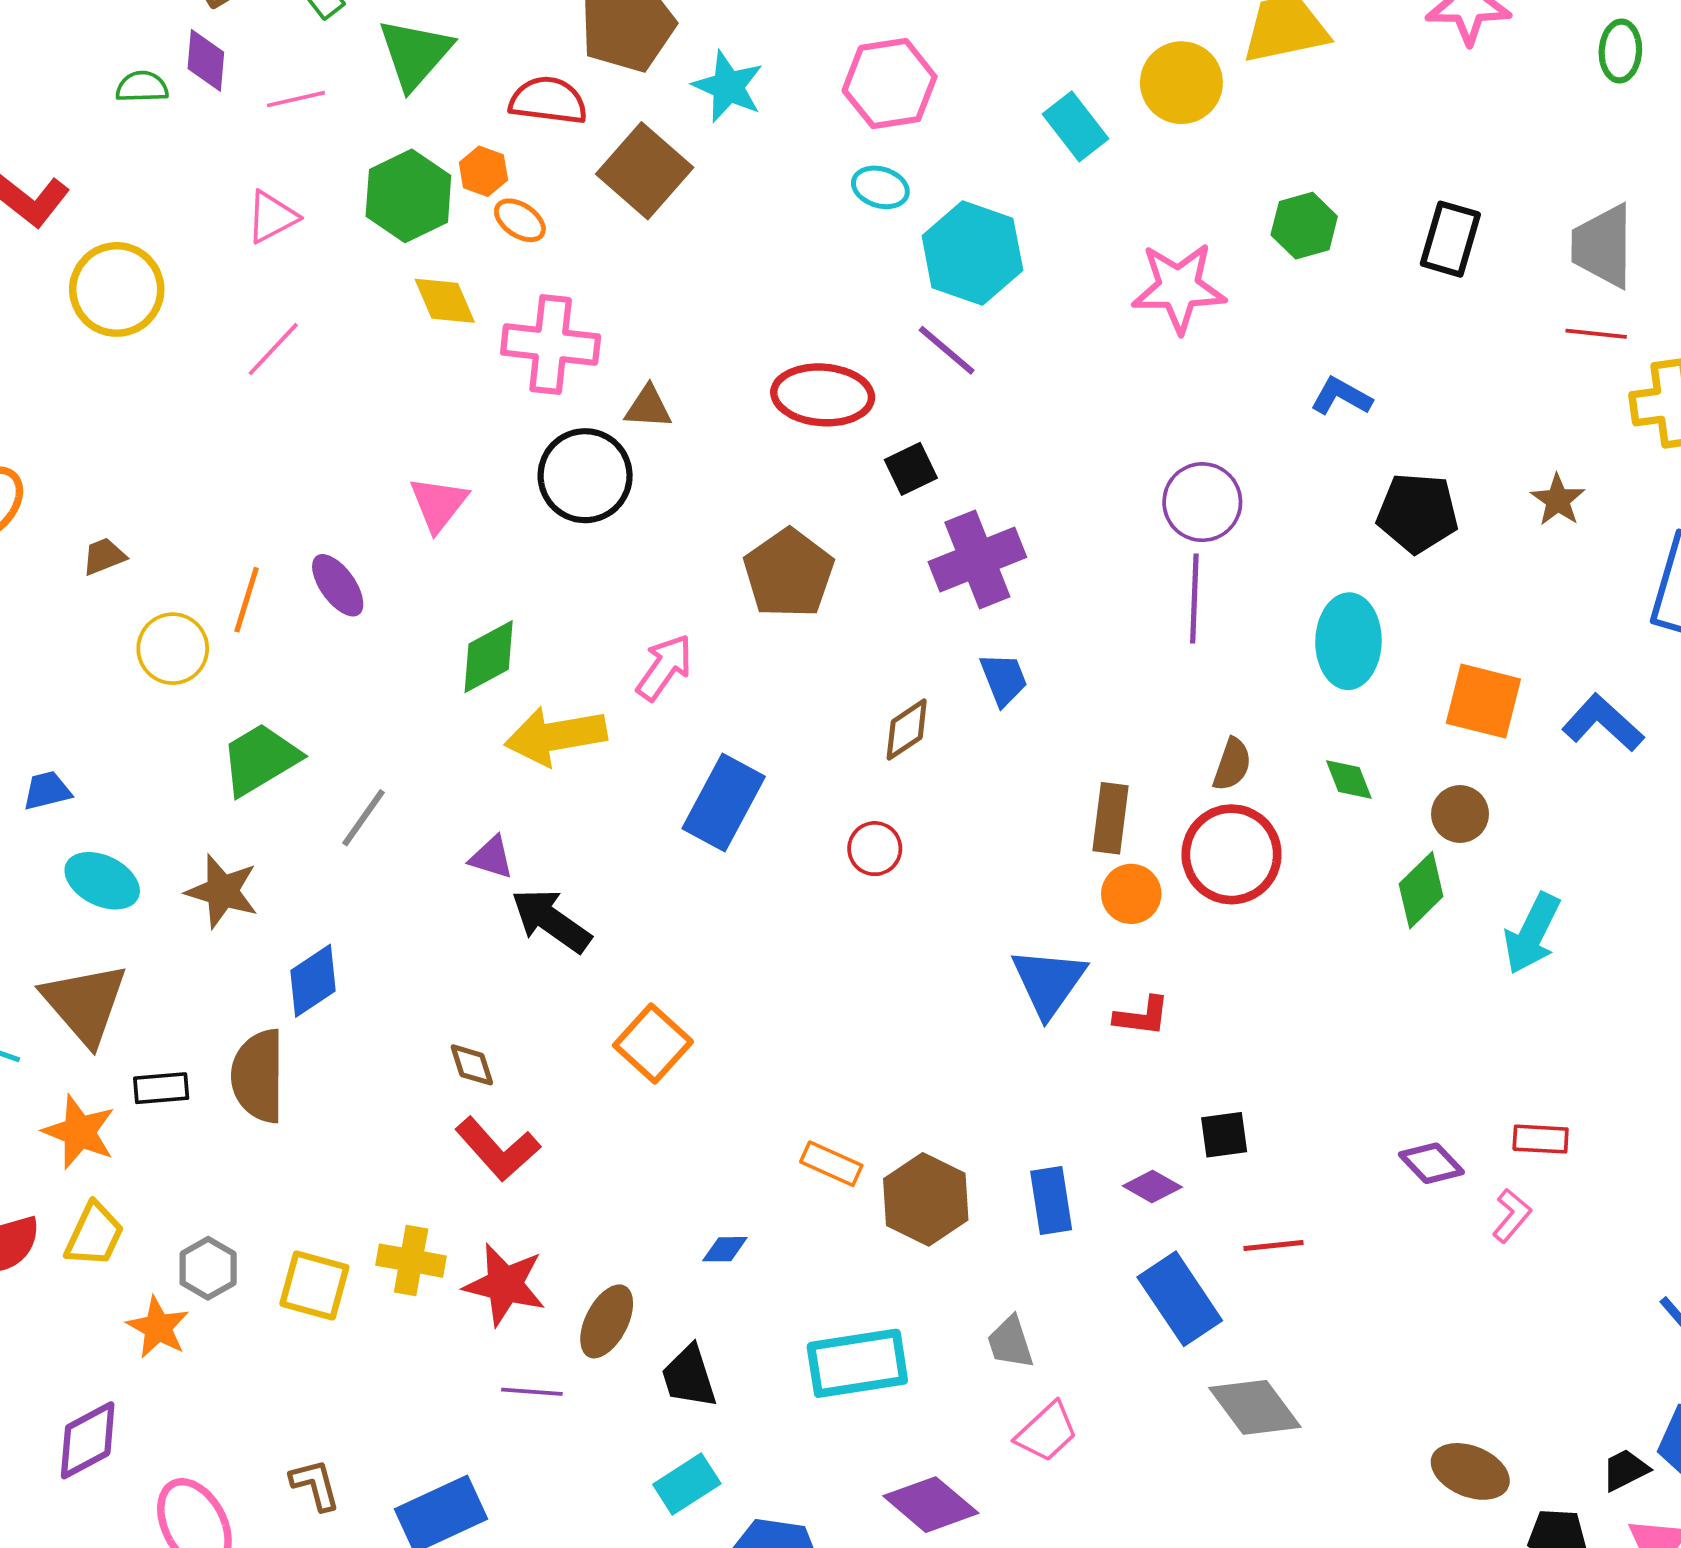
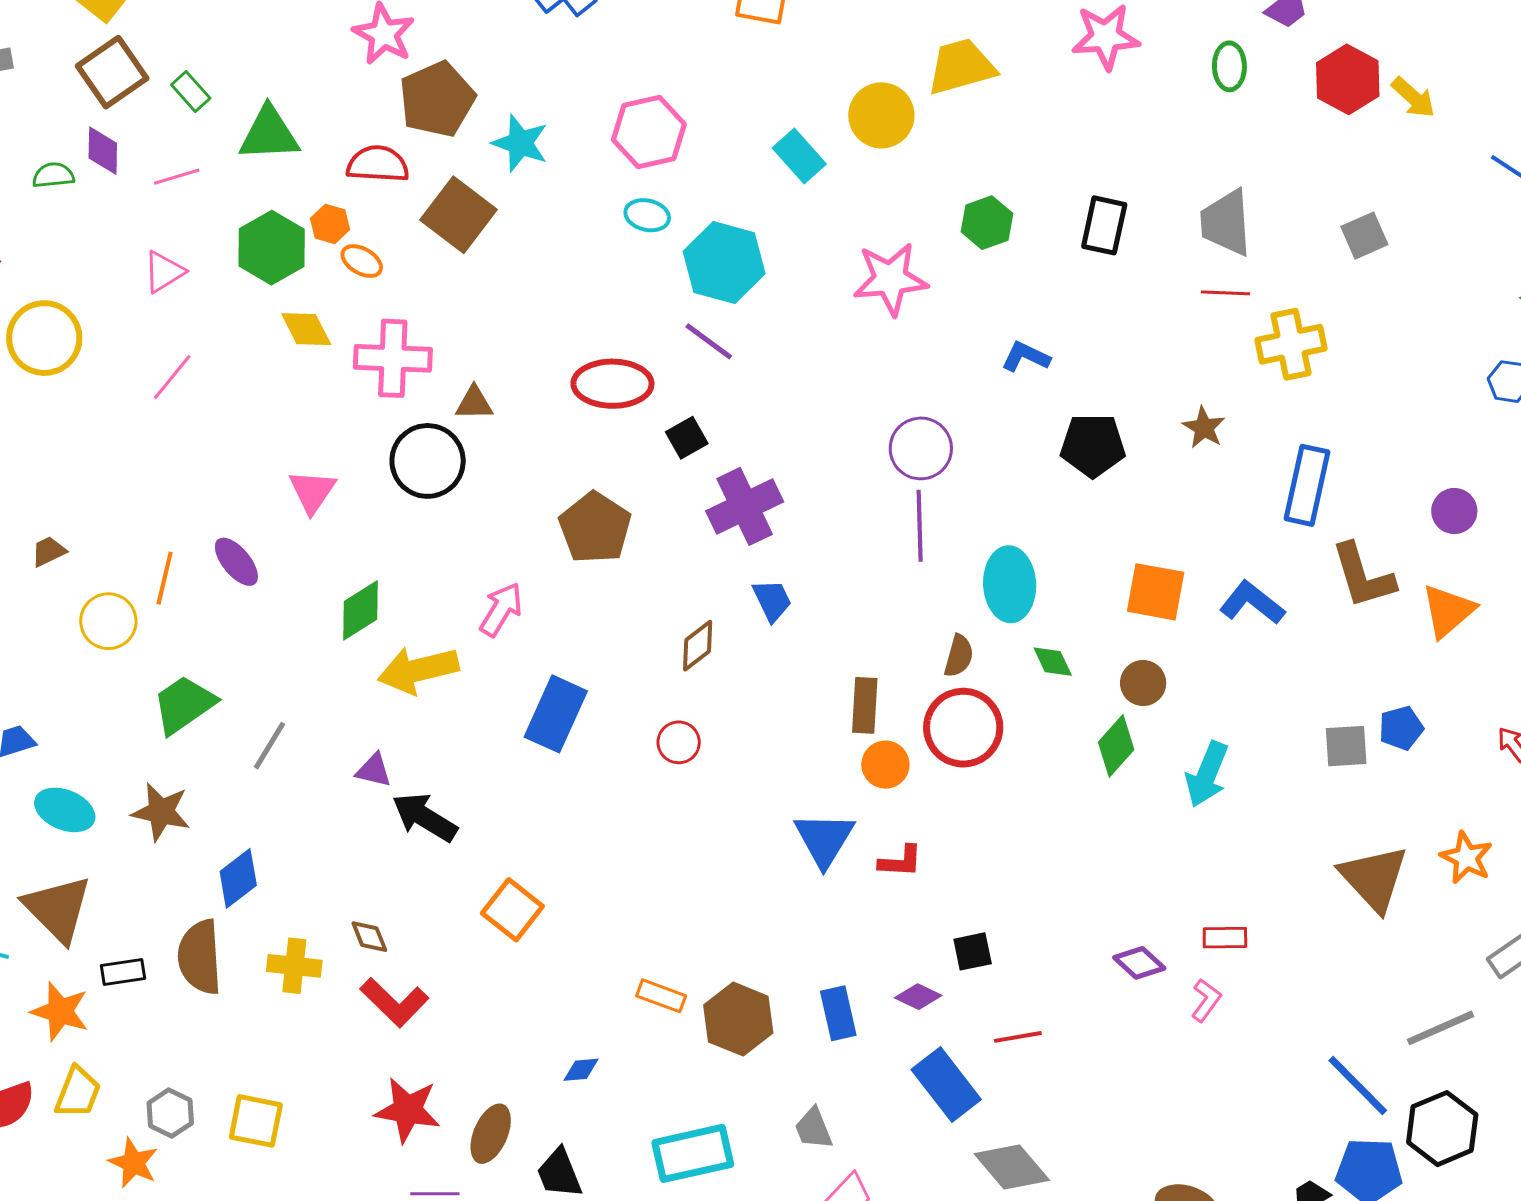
green triangle: (415, 54) -> (269, 134), turned 50
cyan ellipse: (1348, 641) -> (1010, 584), moved
yellow cross: (411, 1261) -> (294, 966), moved

